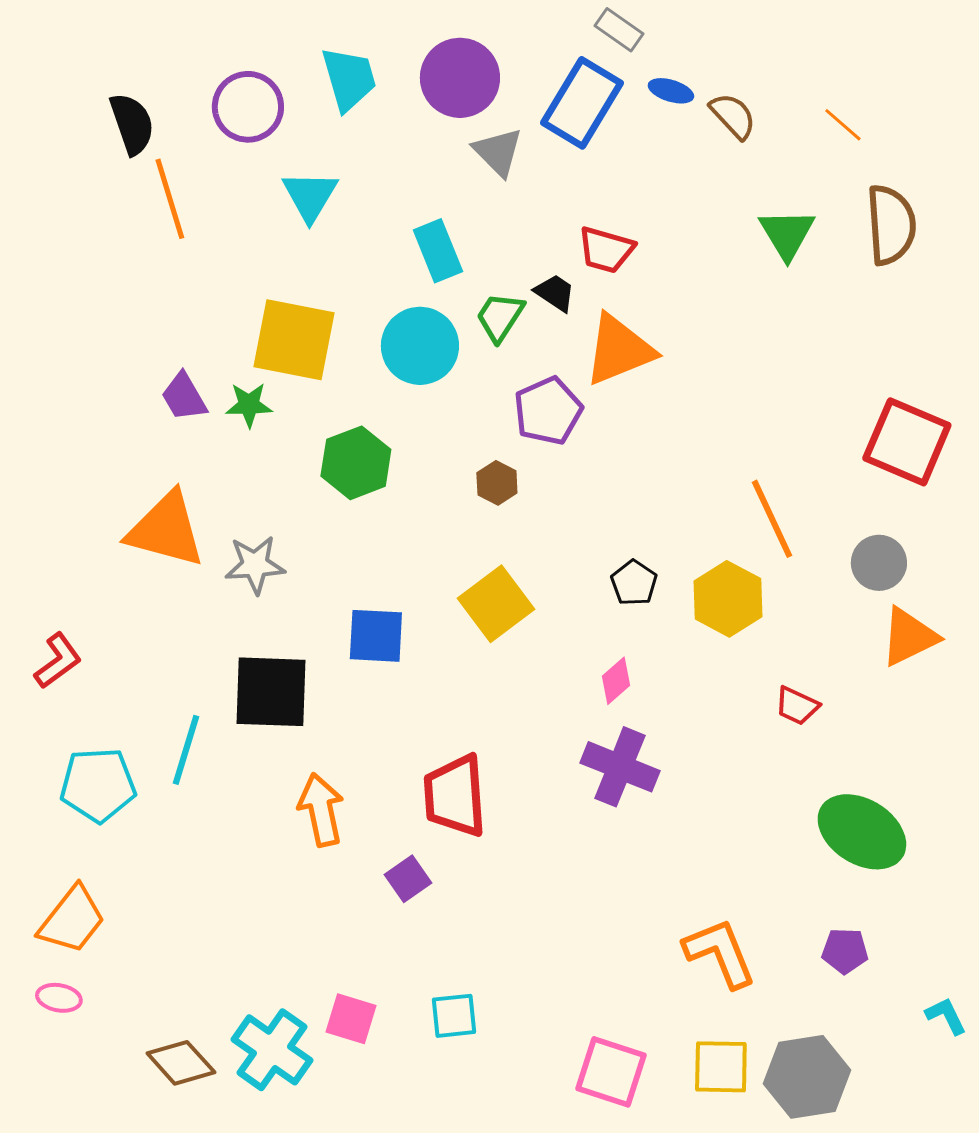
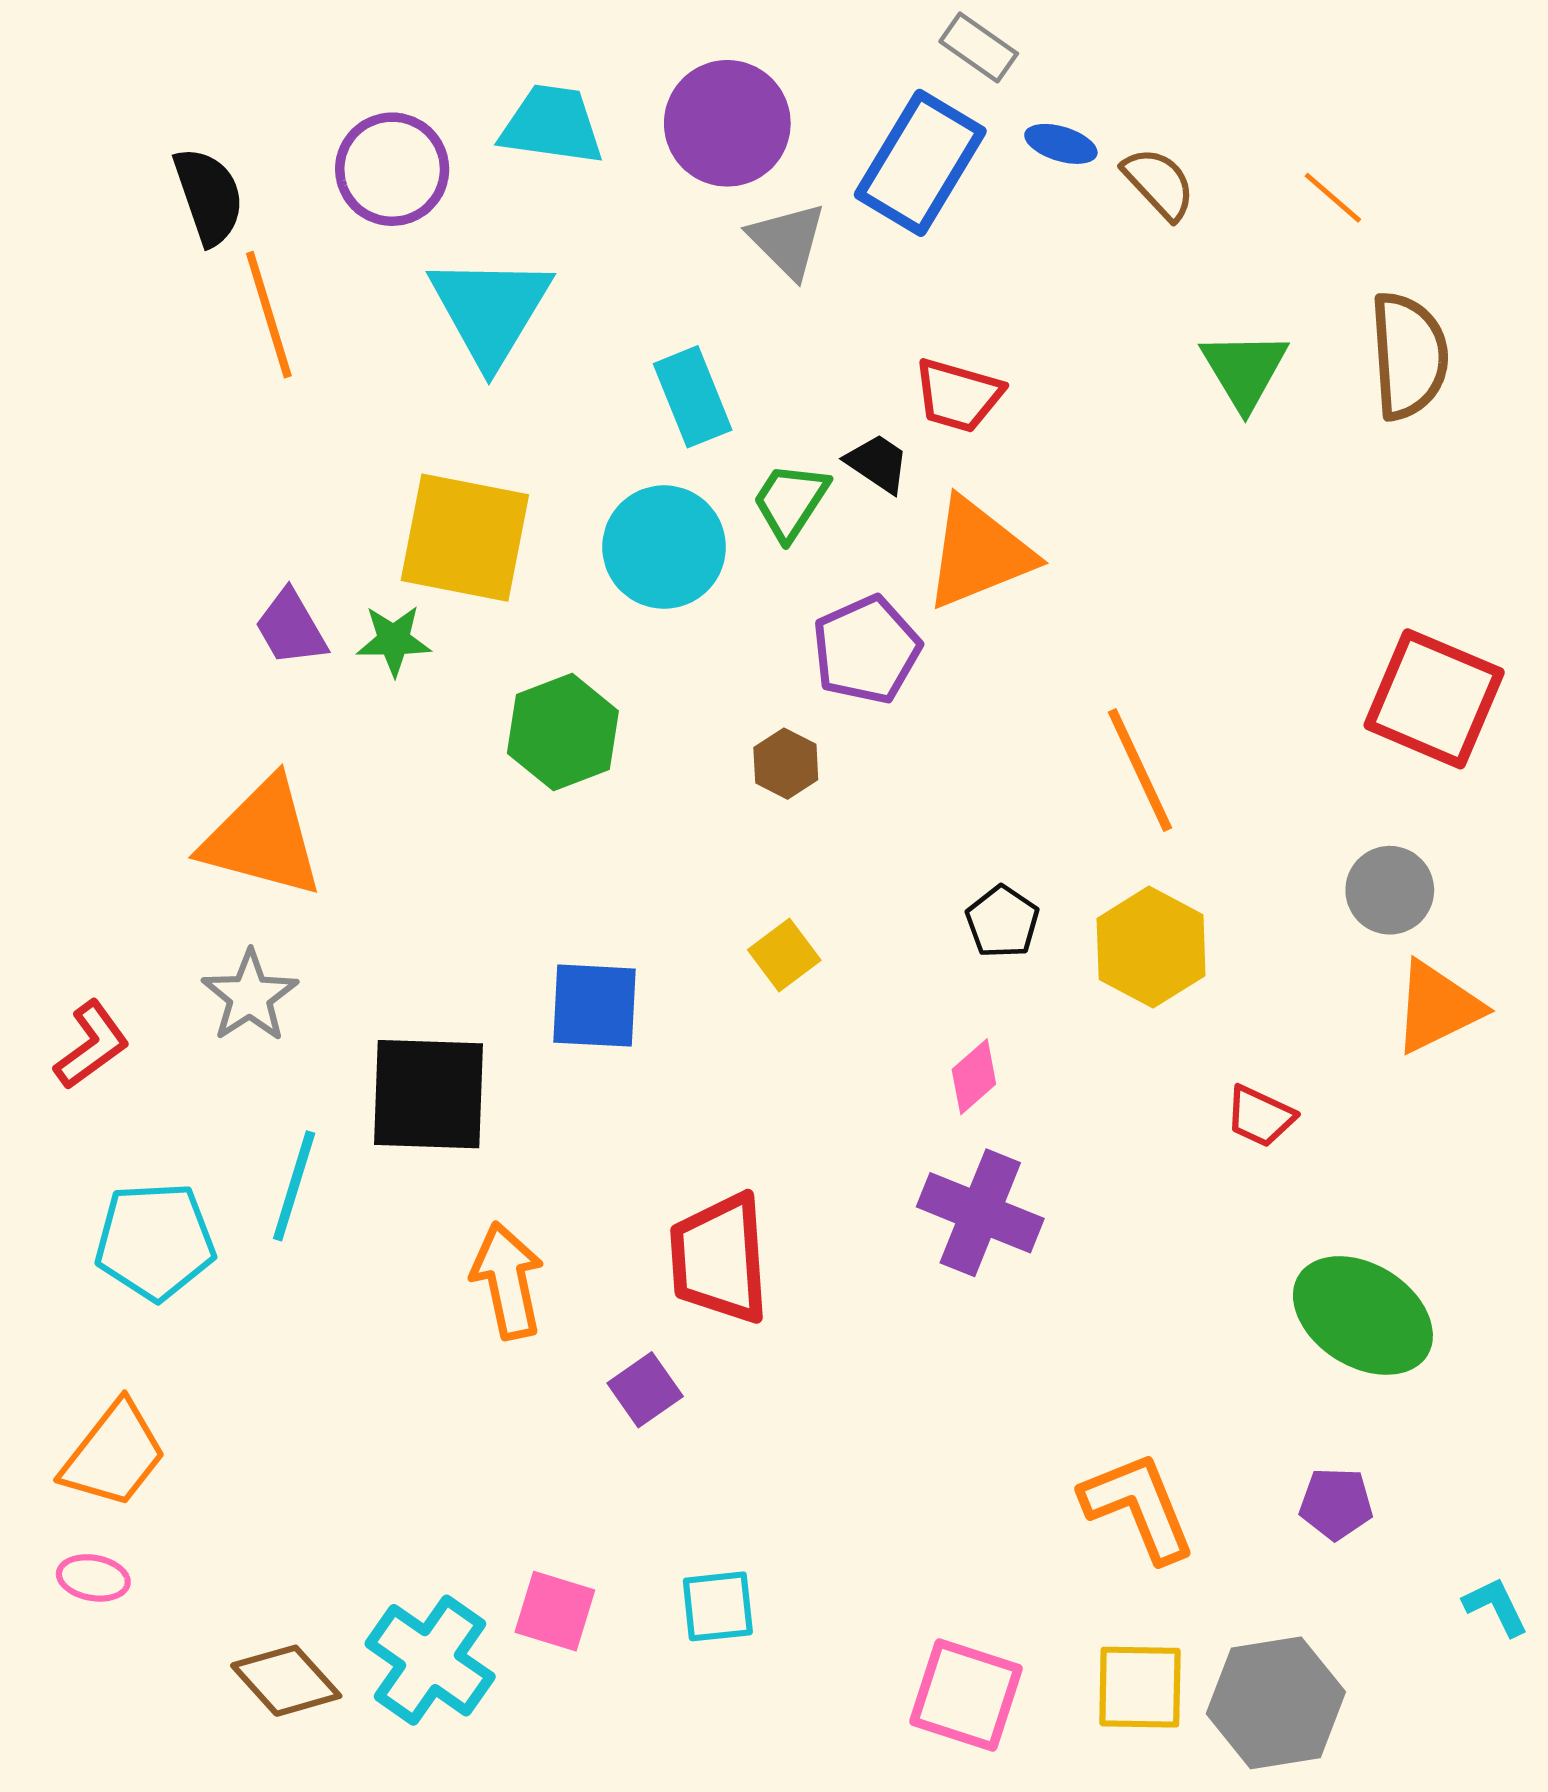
cyan trapezoid: (349, 79) -> (552, 125), turned -66
cyan triangle: (310, 196) -> (490, 310), size x1.4
orange line: (772, 519) -> (1140, 770), moved
gray star: (255, 565) -> (250, 996), moved, turned -30
yellow square: (496, 604) -> (784, 955), size x0.6

